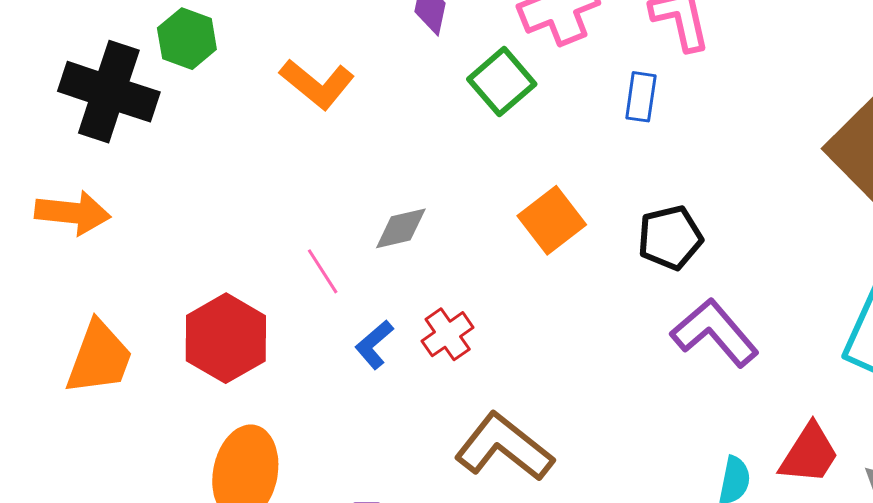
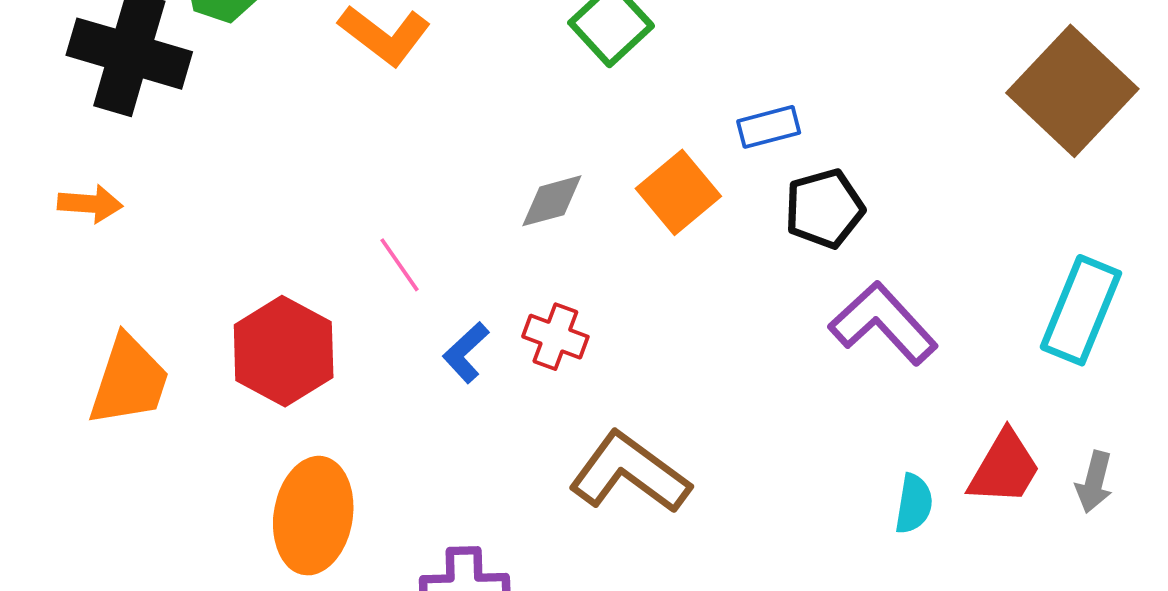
blue rectangle: (641, 97) -> (769, 127), moved, turned 69
orange arrow: (73, 213) -> (90, 204), size x0.7
gray diamond: (401, 228) -> (552, 201), moved
red cross: (448, 334) -> (555, 337), turned -33

